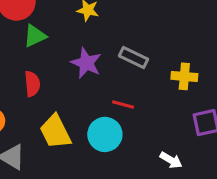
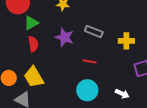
red semicircle: (32, 84) -> (33, 44), moved
yellow trapezoid: (55, 132) -> (34, 77), moved
cyan circle: (105, 134) -> (87, 90), moved

